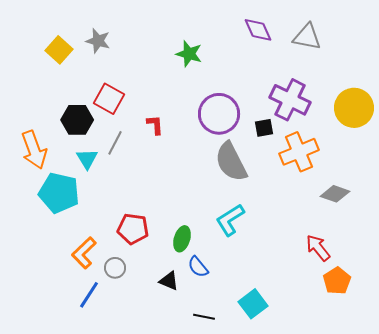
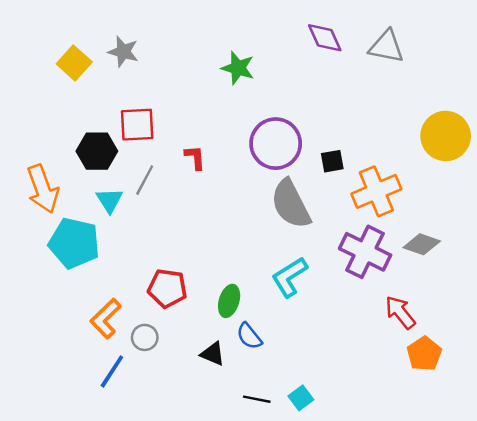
red square: (109, 99) -> (137, 125), turned -32
purple cross: (290, 100) -> (365, 252), moved
cyan square: (253, 304) -> (301, 398), moved, size x0.7

